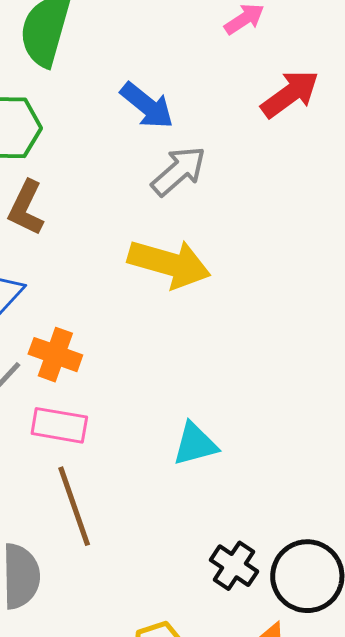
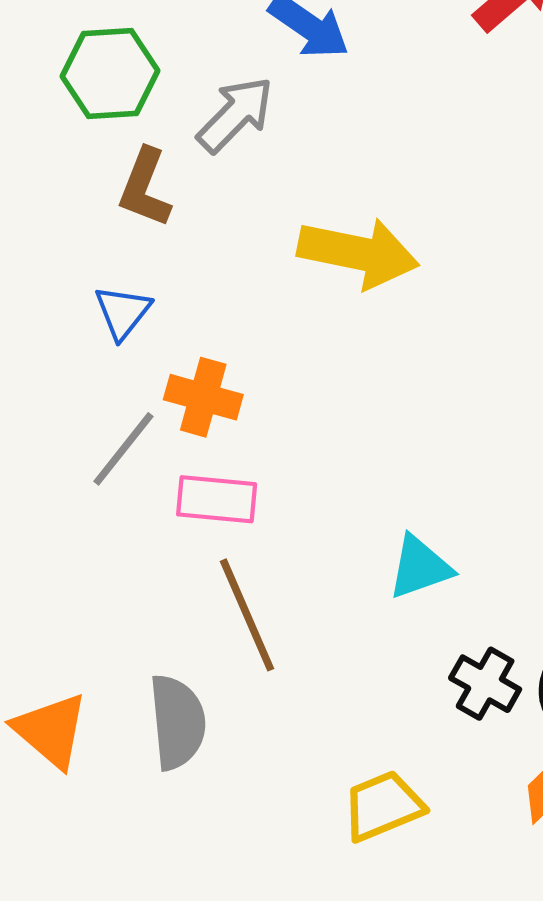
gray arrow: (179, 171) -> (235, 115), moved
cyan triangle: (195, 444) -> (420, 567), moved

